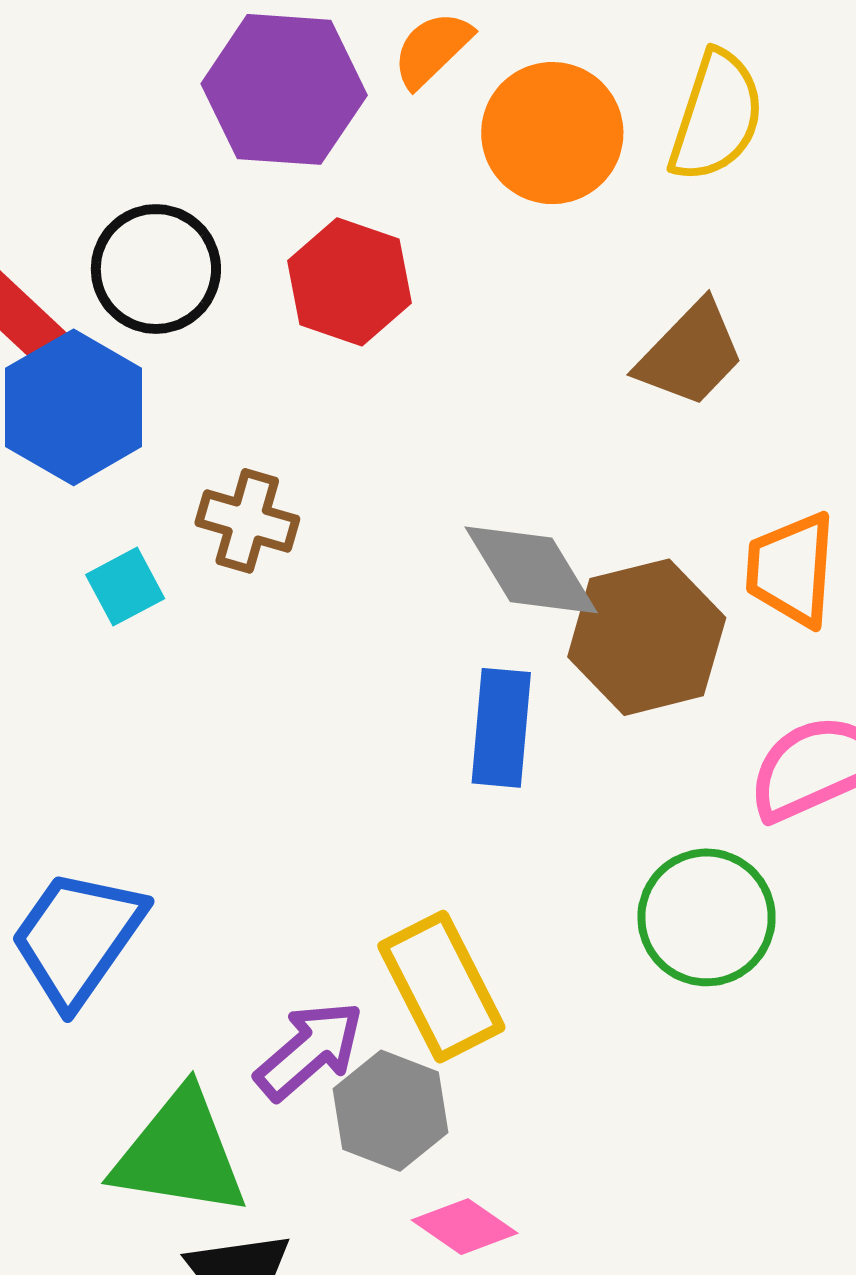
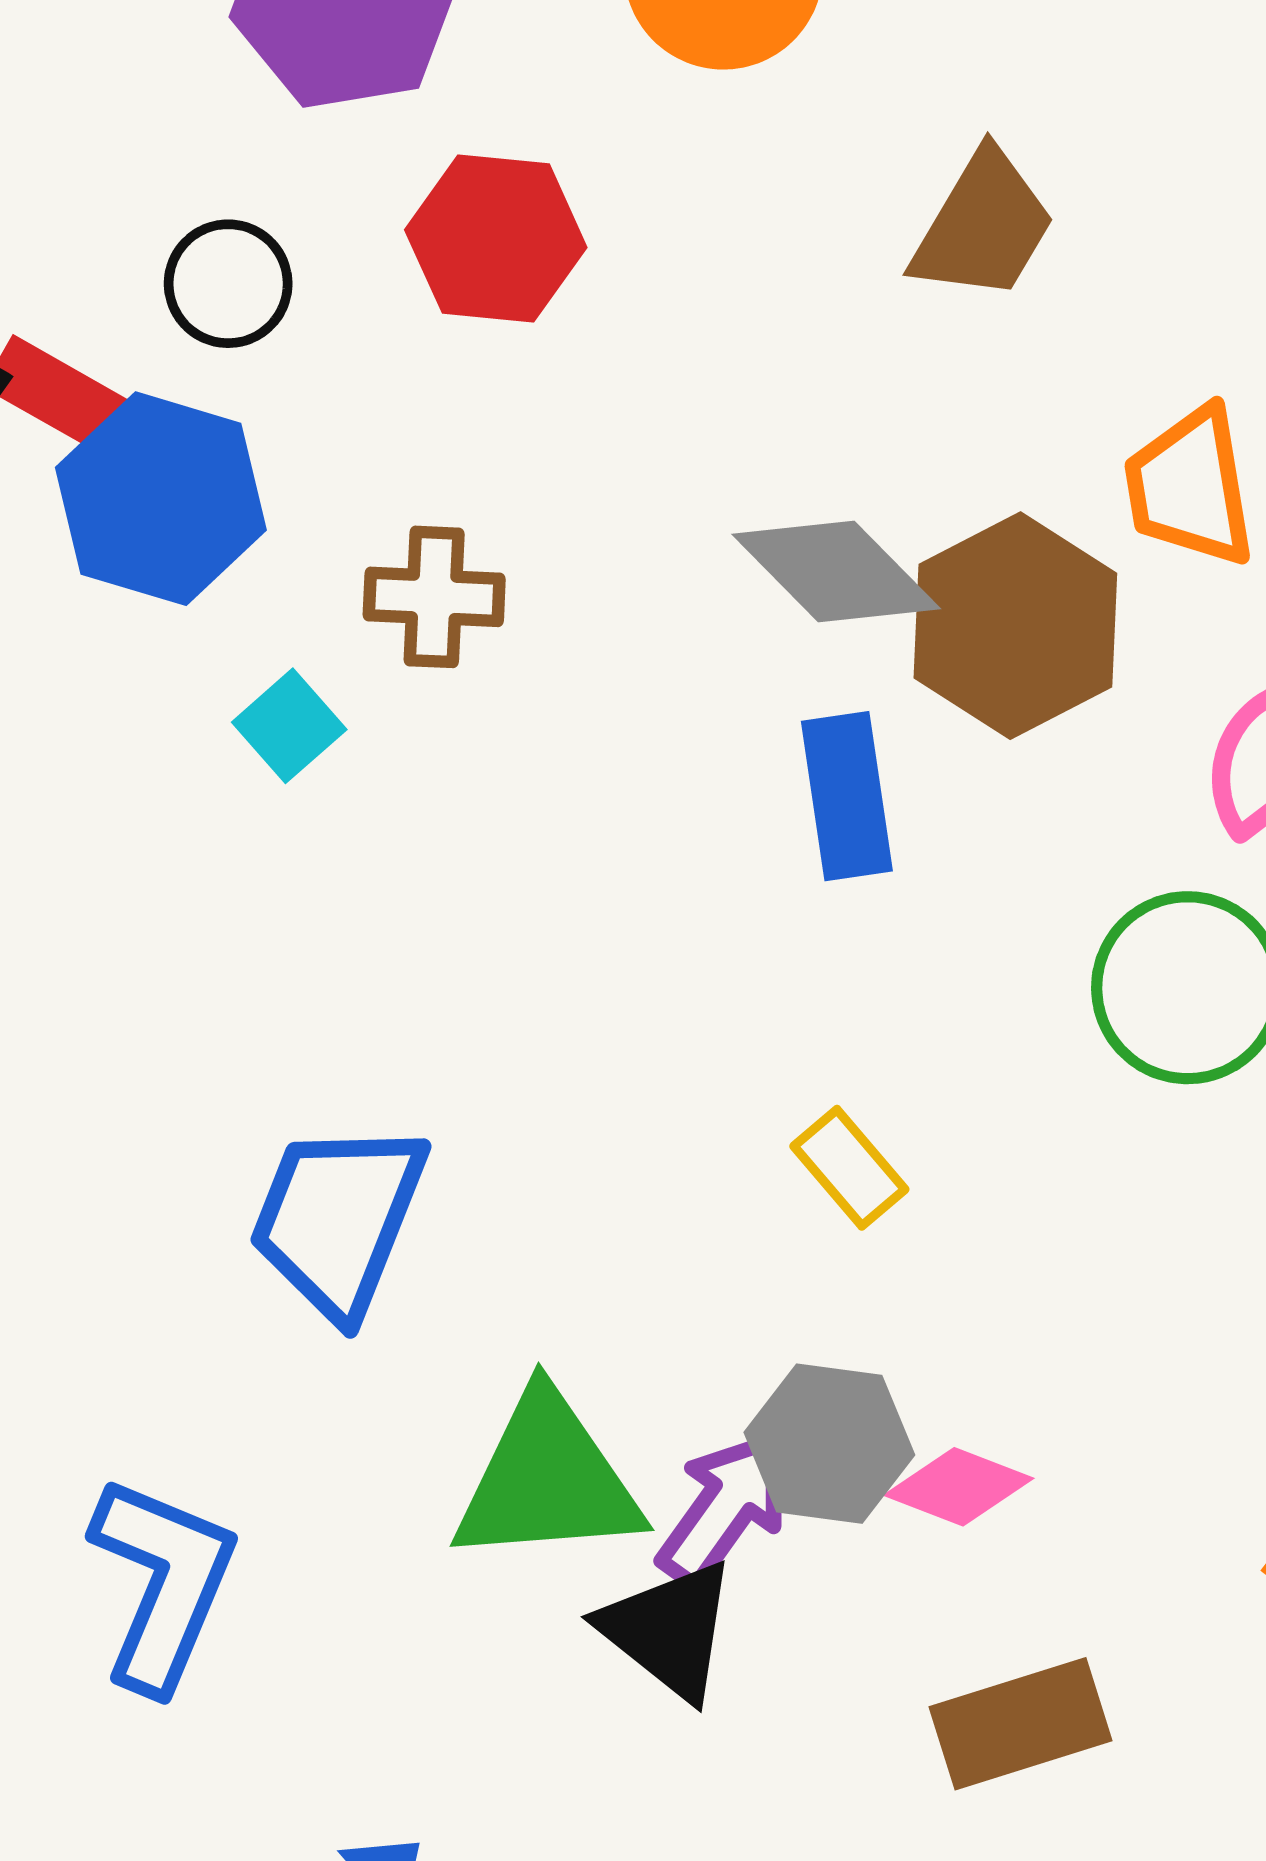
black circle: (156, 269) -> (228, 284), size x0.7
yellow rectangle: (441, 987) -> (849, 1168), size x0.6
purple arrow: (309, 1050) -> (724, 1509), moved
gray hexagon: (390, 1111) -> (829, 1444), moved

